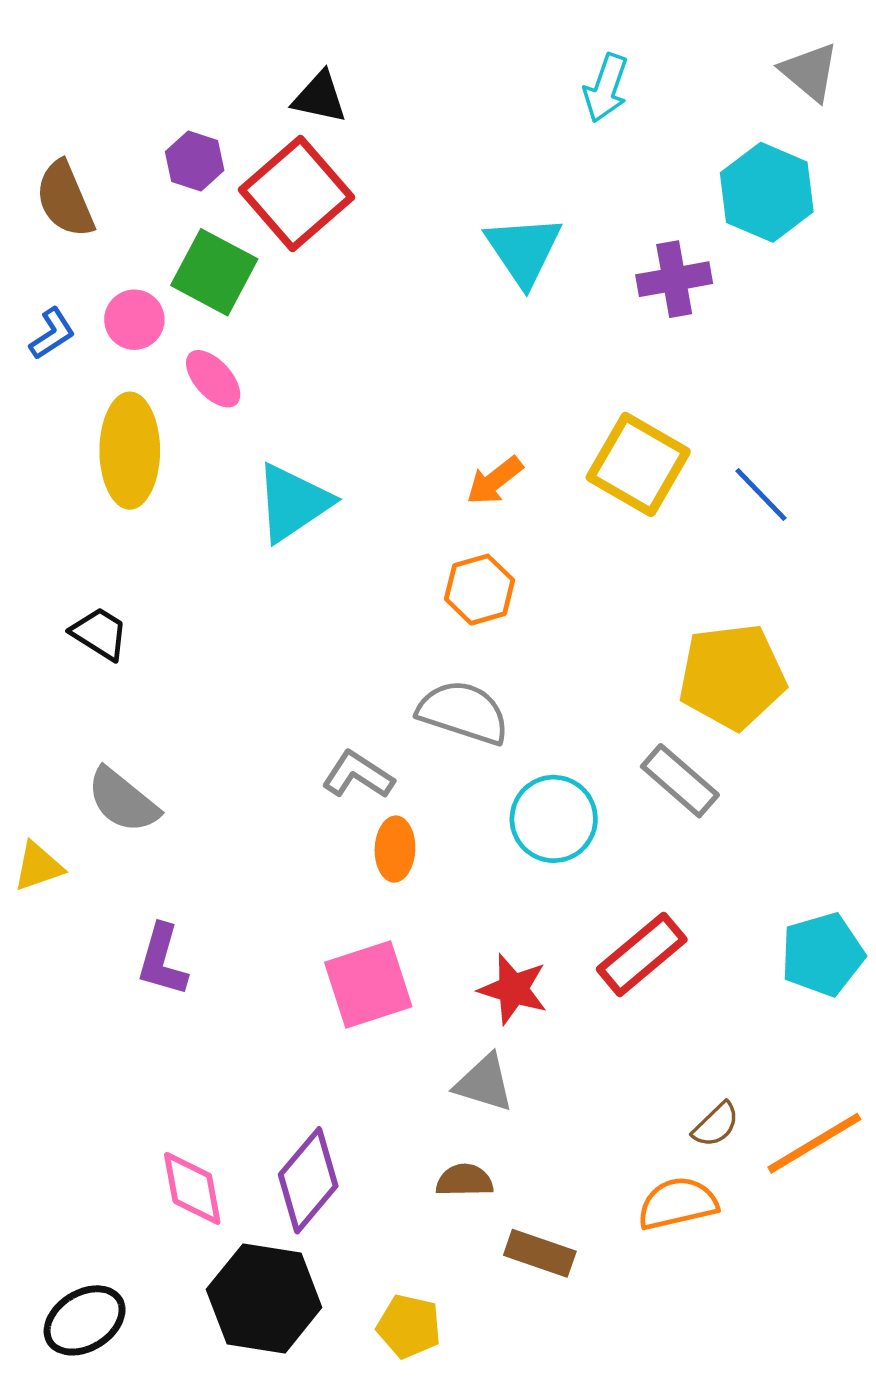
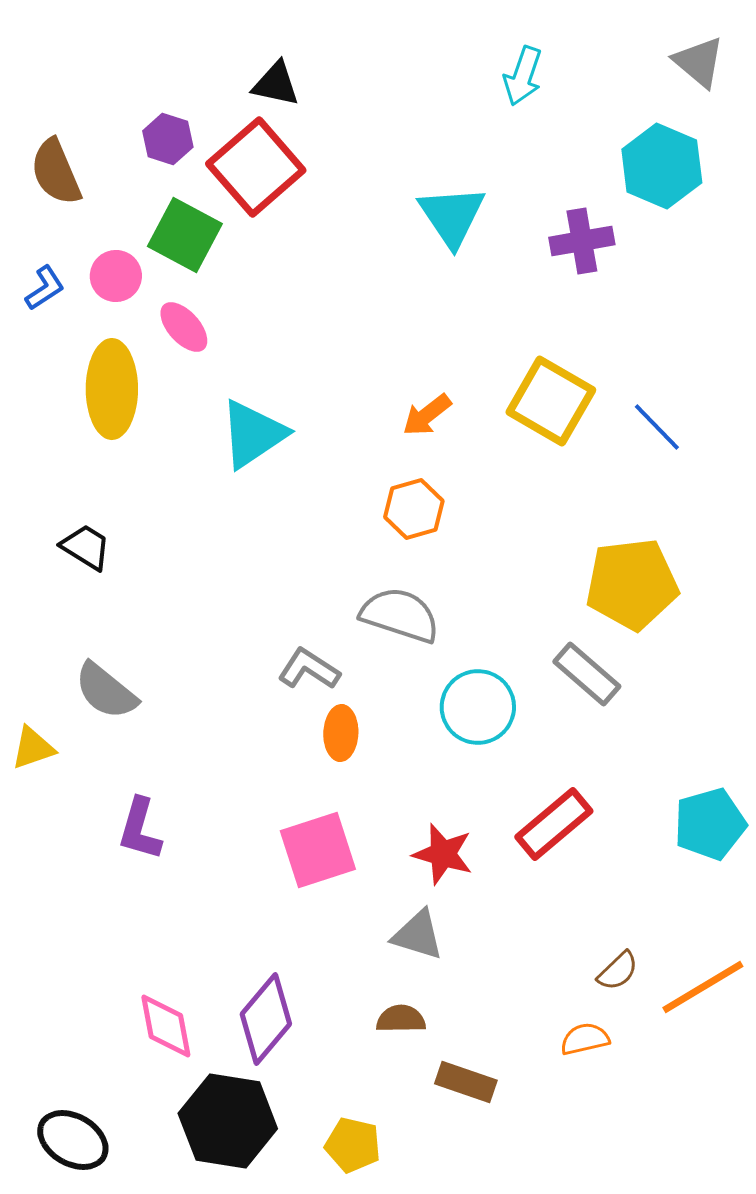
orange semicircle: (678, 1203) -> (585, 1039), size x0.7
black ellipse: (85, 1320) -> (73, 1140), turned 62

